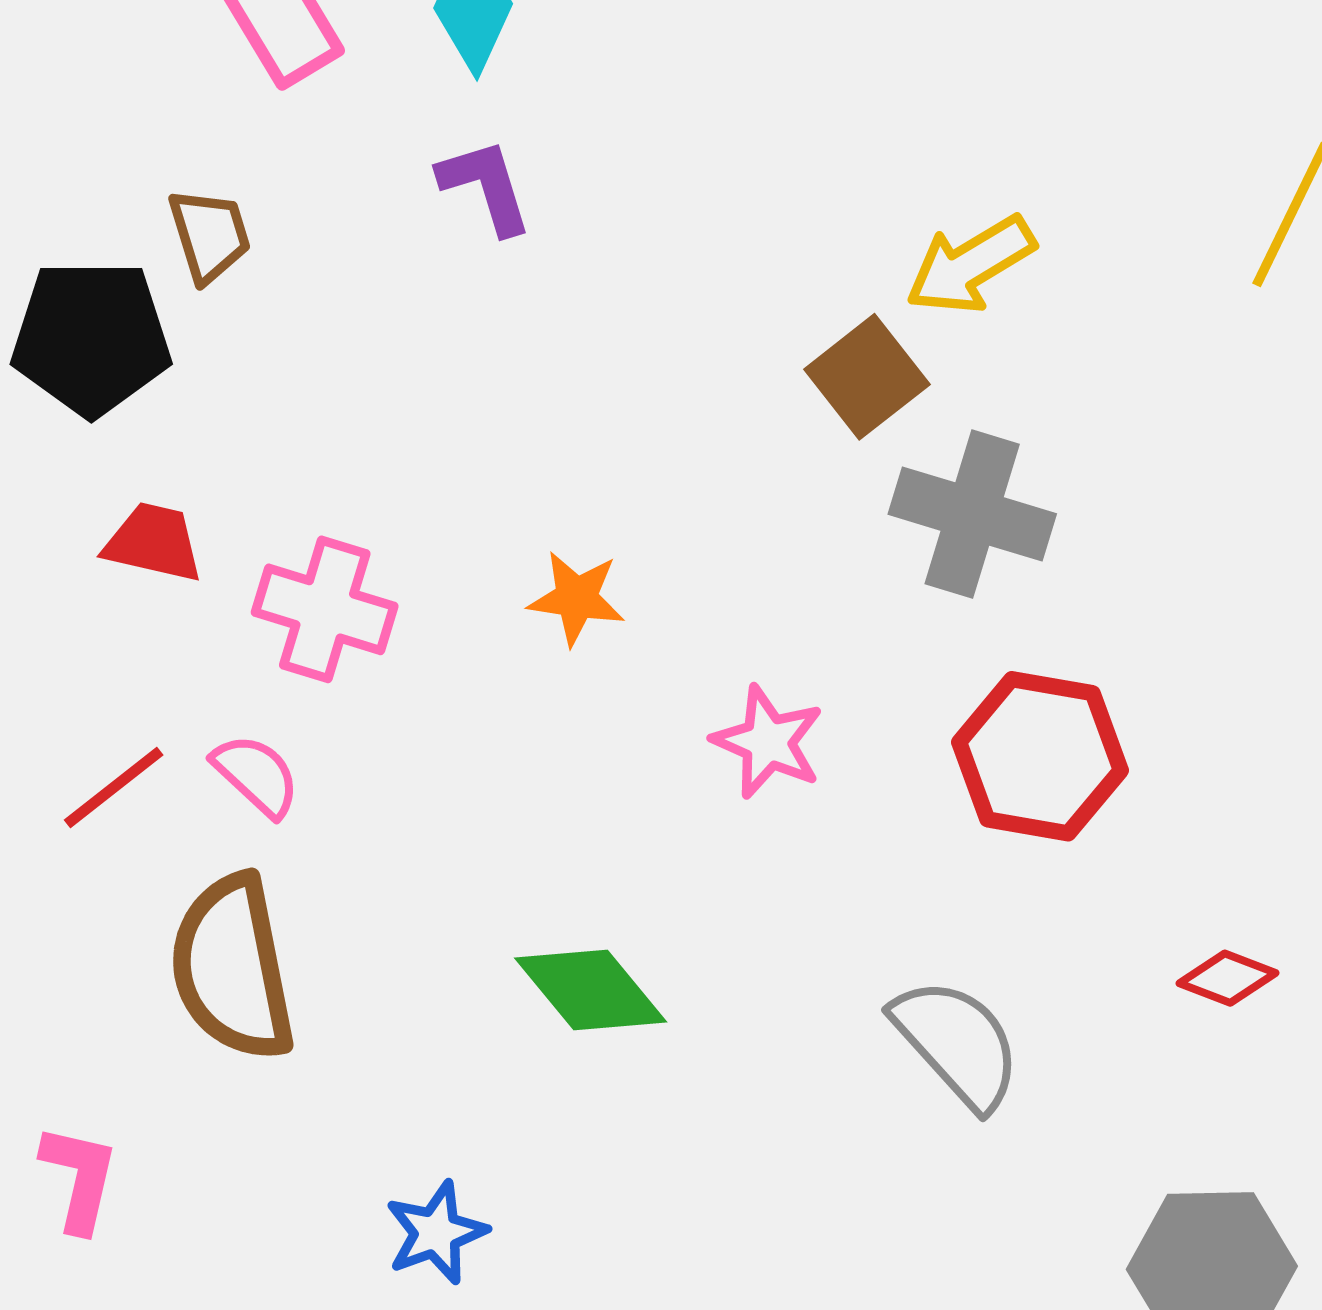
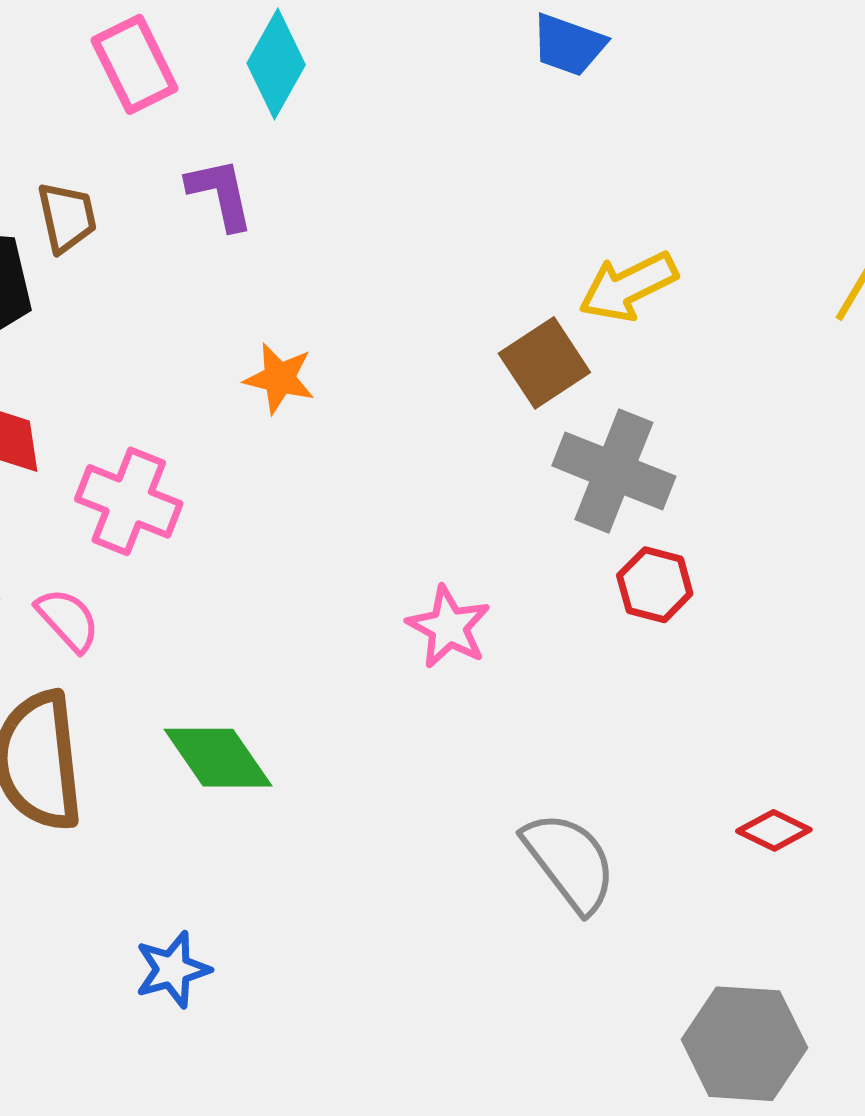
purple L-shape: (486, 186) -> (220, 194), moved
orange star: (576, 598) -> (279, 378), moved
red hexagon: (1040, 756) -> (655, 585), moved, size x0.6
green diamond: (591, 990) -> (218, 758), moved

